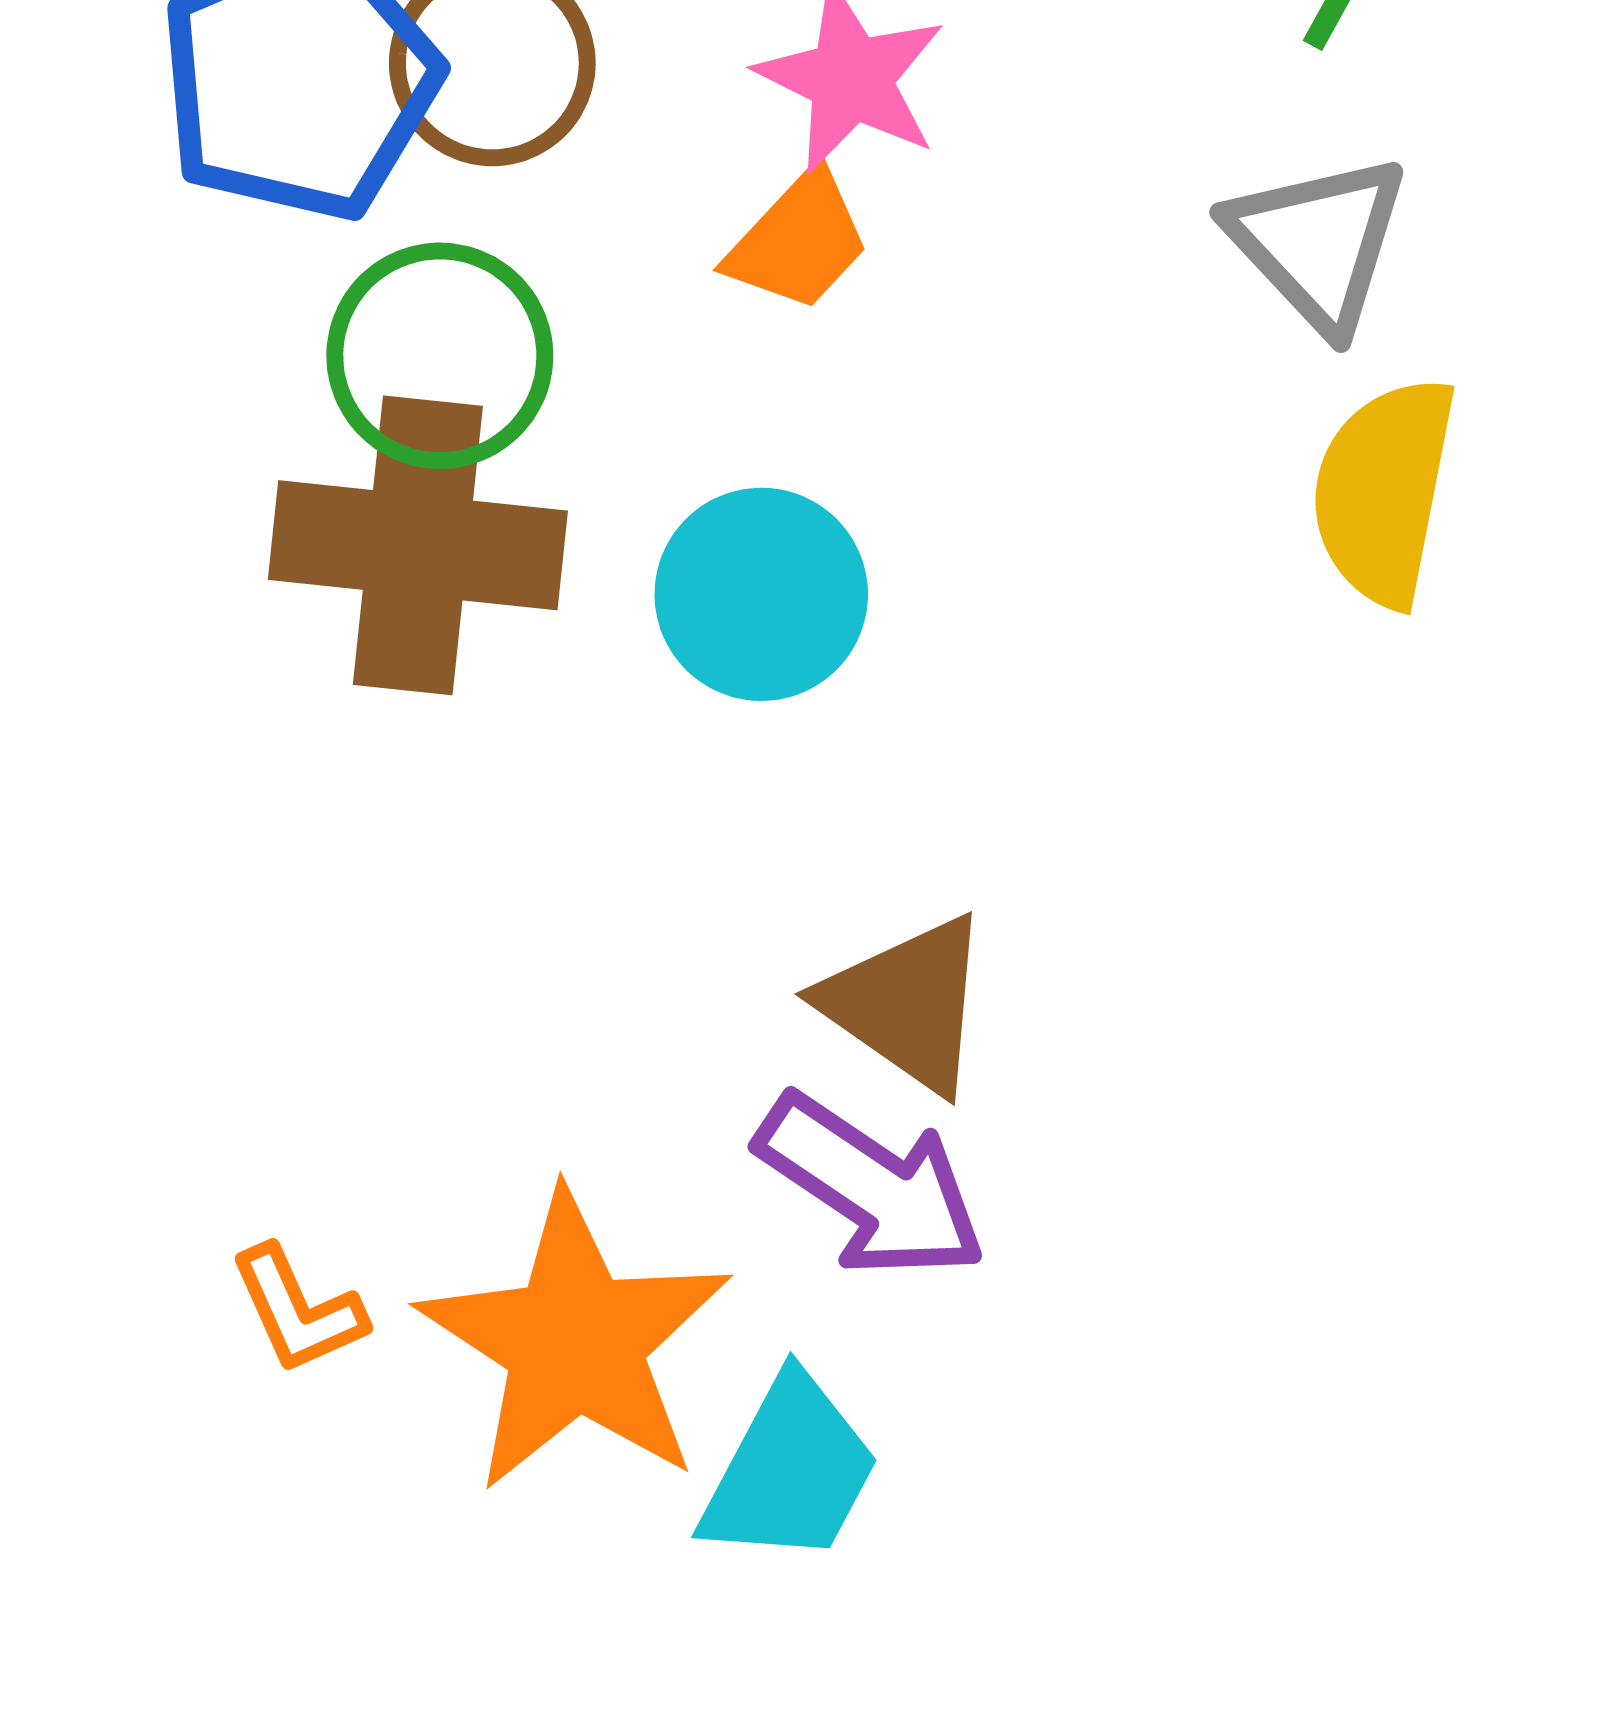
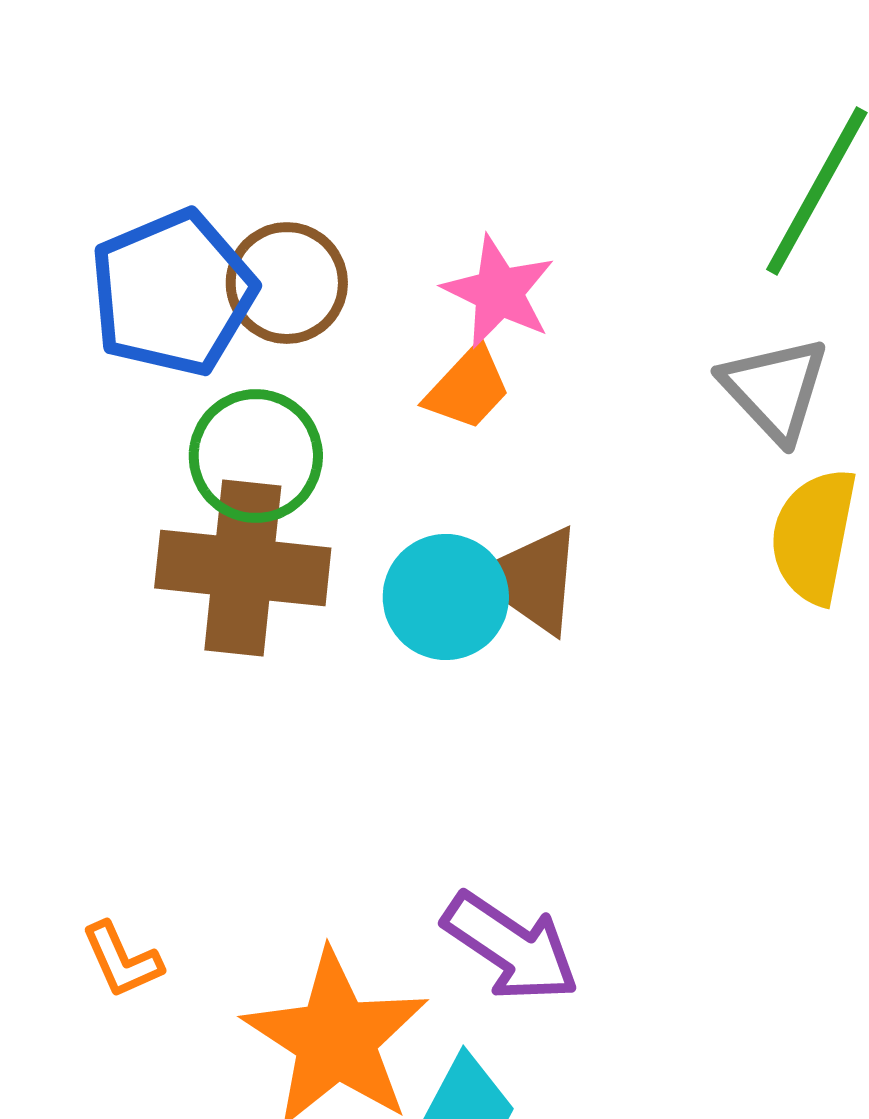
brown triangle: (907, 1004) -> (532, 580), moved
orange L-shape: (298, 1310) -> (122, 960), moved

